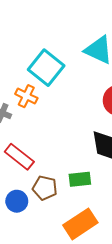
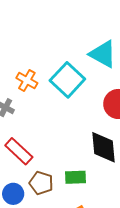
cyan square: (46, 68) -> (67, 80), moved
orange cross: (26, 96) -> (27, 81), moved

